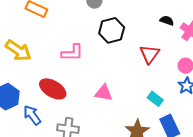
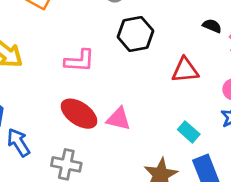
red triangle: (150, 54) -> (185, 70), turned 45
red ellipse: (53, 89) -> (79, 114), moved

